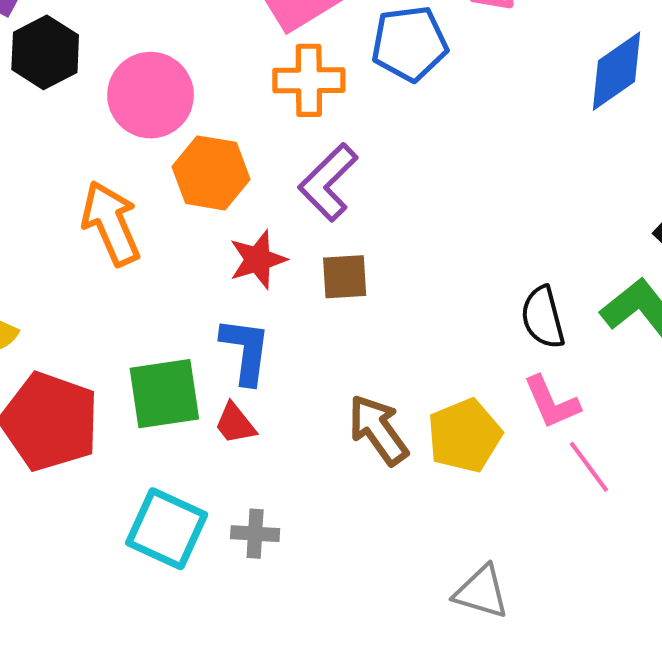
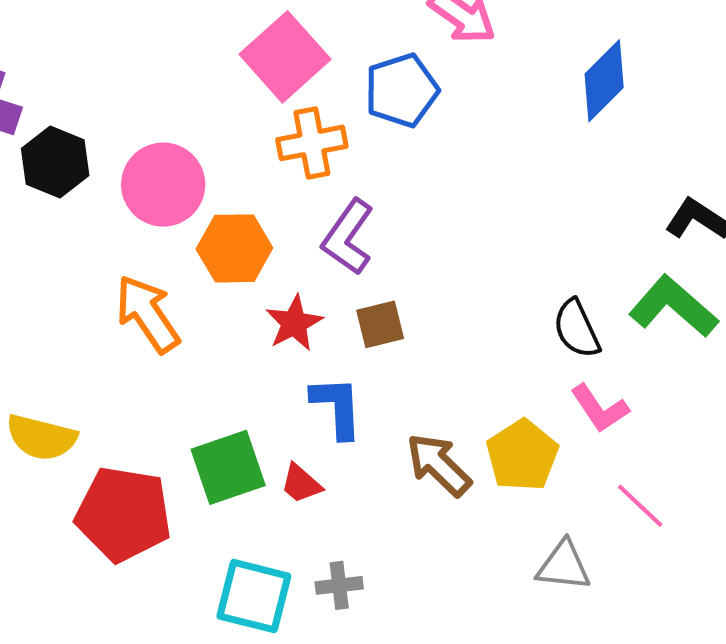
blue L-shape: (246, 351) -> (337, 407), moved
pink line: (589, 467) -> (640, 506), moved
gray triangle: (481, 592) -> (564, 566), moved

